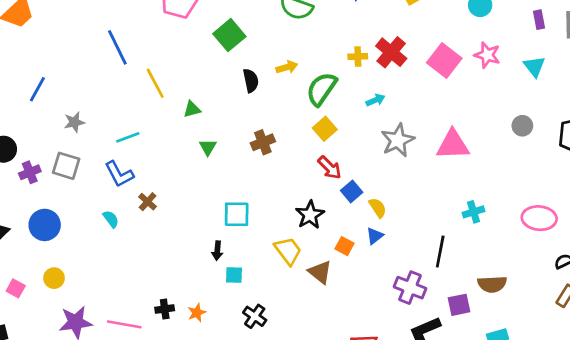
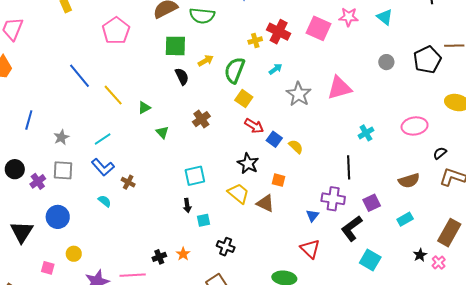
green square: (229, 35) -> (175, 46), moved, turned -35
blue triangle: (375, 236) -> (312, 215), moved
brown semicircle: (492, 284) -> (409, 181), moved

